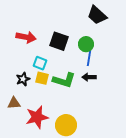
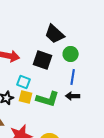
black trapezoid: (97, 15) -> (55, 34), moved
green circle: (86, 44) -> (71, 54), moved

